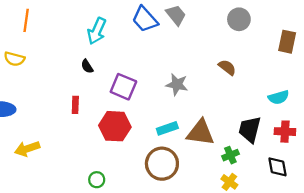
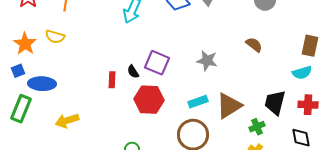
brown rectangle: (287, 42) -> (310, 46), moved
black semicircle: (87, 66) -> (133, 72), moved
brown triangle: (200, 133) -> (229, 106), turned -40

